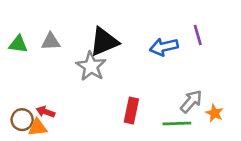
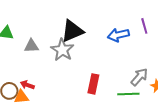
gray triangle: (51, 42) -> (31, 46), moved

